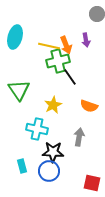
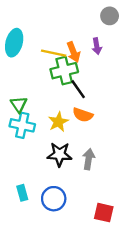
green triangle: (19, 90) -> (19, 104), size x0.7
orange semicircle: (89, 106) -> (83, 115), moved
cyan cross: (37, 129) -> (22, 125), moved
black star: (53, 152) -> (59, 154), moved

